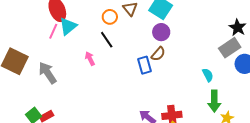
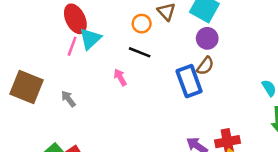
black line: (107, 40) -> (140, 52), turned -30
blue rectangle: (145, 65) -> (189, 81), size x1.4
gray arrow: (48, 73) -> (68, 99), size x0.6

